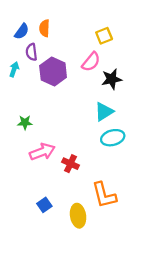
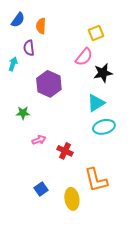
blue semicircle: (22, 31) -> (18, 20), moved
purple hexagon: (53, 72) -> (49, 84), moved
pink arrow: (42, 152) -> (39, 140), size x0.6

